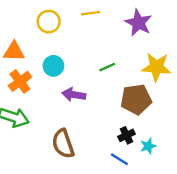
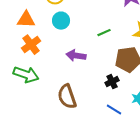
cyan circle: (53, 66) -> (61, 21), moved
black cross: (126, 135) -> (112, 82), moved

